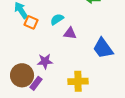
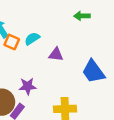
cyan semicircle: (57, 19) -> (32, 39), moved

